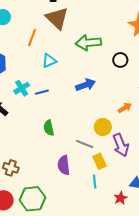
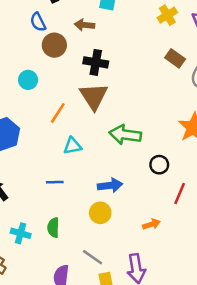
cyan cross: (22, 88) -> (21, 233), moved, turned 35
yellow circle: (103, 127) -> (100, 213), moved

